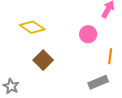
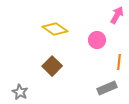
yellow diamond: (32, 27) -> (55, 29), moved

